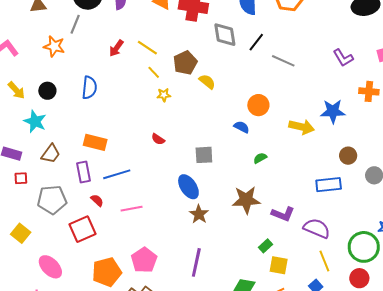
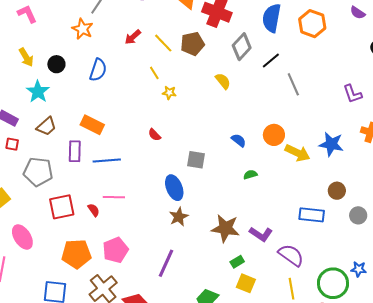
gray diamond: (225, 35) -> (242, 47), turned 40
orange star: (54, 46) -> (82, 29), moved
gray line: (283, 61) -> (293, 84), turned 30
brown pentagon: (185, 63) -> (192, 44), moved
yellow line: (154, 72) -> (154, 73), moved
yellow semicircle: (207, 82) -> (223, 81), moved
orange circle: (258, 105) -> (274, 135), moved
red semicircle: (97, 200) -> (94, 210), moved
brown star: (246, 200) -> (225, 228), moved

